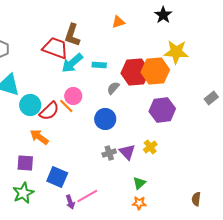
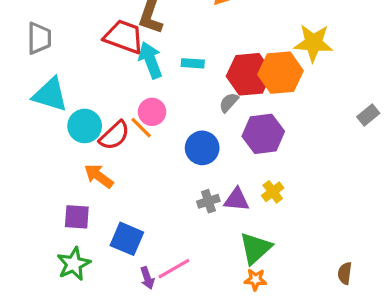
cyan arrow: (72, 63) -> (150, 60), turned 110
gray semicircle: (113, 88) -> (229, 102), moved
purple hexagon: (162, 110) -> (263, 134), moved
purple triangle: (127, 152) -> (237, 200), turned -42
green triangle: (139, 183) -> (255, 248), size x1.6

